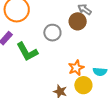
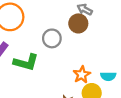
green L-shape: (27, 52) -> (26, 62), turned -40

